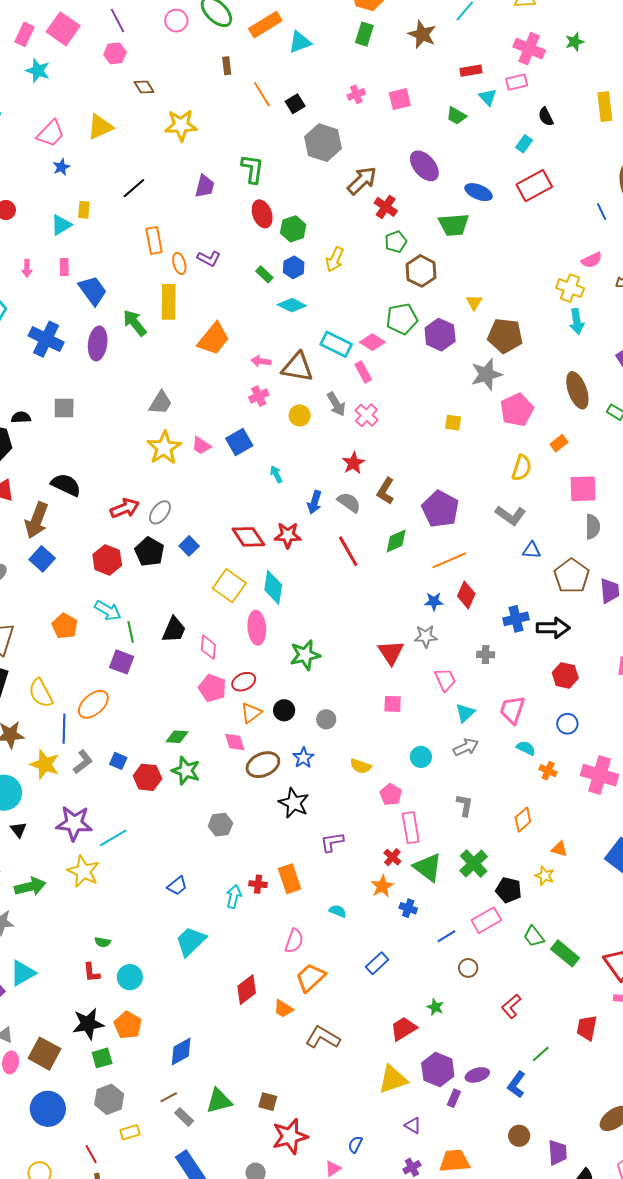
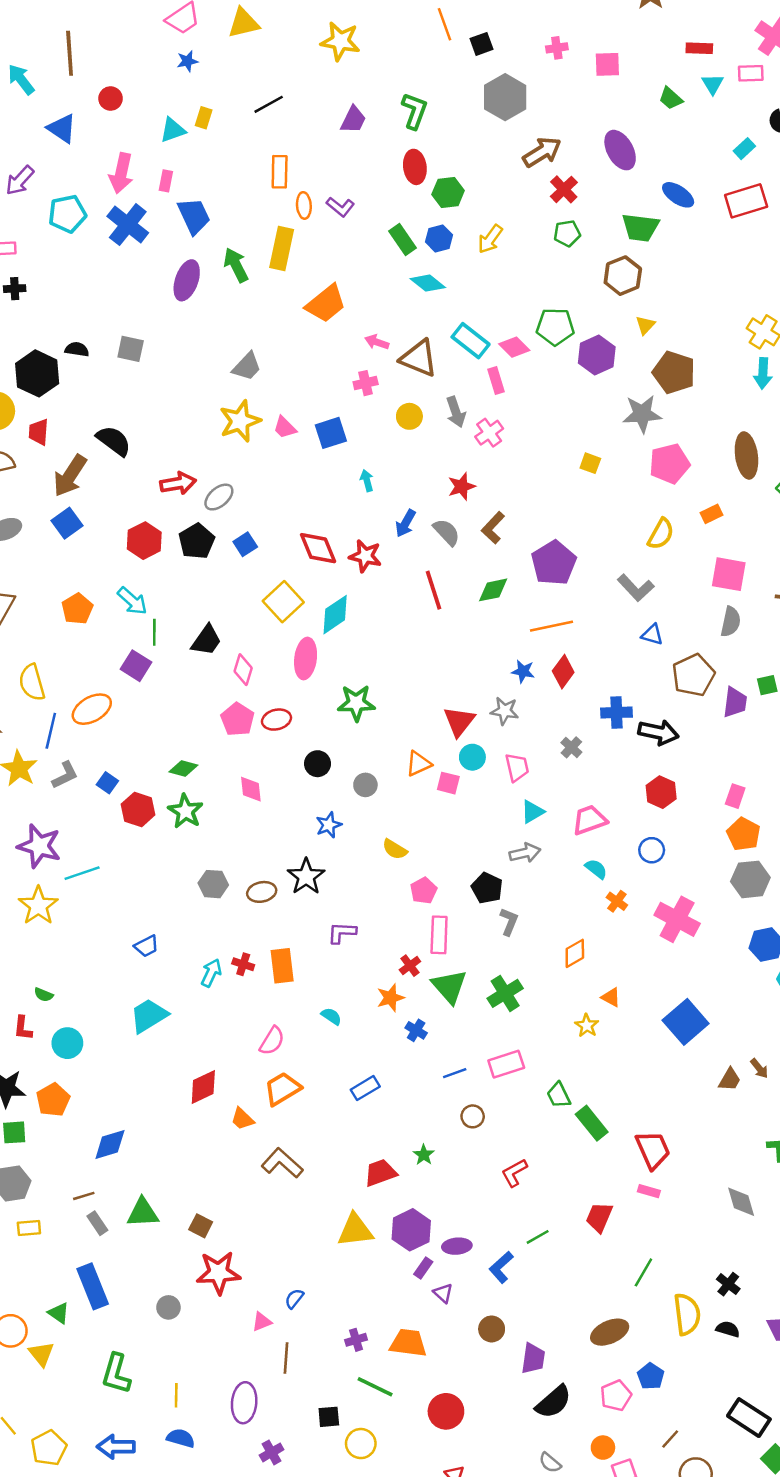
pink arrow: (27, 268) -> (121, 173), size x1.8
brown hexagon: (421, 271) -> (623, 276), moved
green rectangle: (264, 274) -> (402, 240), size x1.4
blue cross: (46, 339) -> (128, 225), moved
cyan diamond: (273, 587) -> (335, 615), turned 36
gray cross: (486, 655) -> (571, 747), turned 30
pink trapezoid: (512, 710) -> (589, 820), turned 40
orange triangle: (251, 713) -> (419, 764), moved
cyan circle: (421, 757) -> (472, 757), moved
brown ellipse: (263, 765) -> (262, 892), moved, size x0.7
black pentagon: (509, 890) -> (487, 888), moved
purple triangle: (413, 1126) -> (443, 1293), moved

